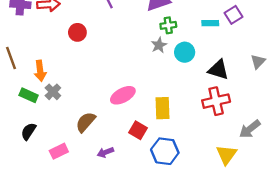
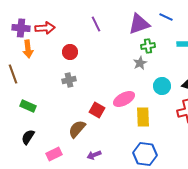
cyan circle: (185, 52) -> (162, 86), moved
orange arrow: (40, 71) -> (28, 49), moved
gray cross: (53, 92) -> (69, 80), moved, turned 32
pink ellipse: (123, 95) -> (124, 99), moved
red square: (138, 130) -> (97, 110), moved

